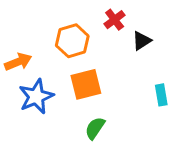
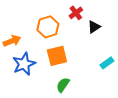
cyan rectangle: (161, 95) -> (107, 63), turned 64

